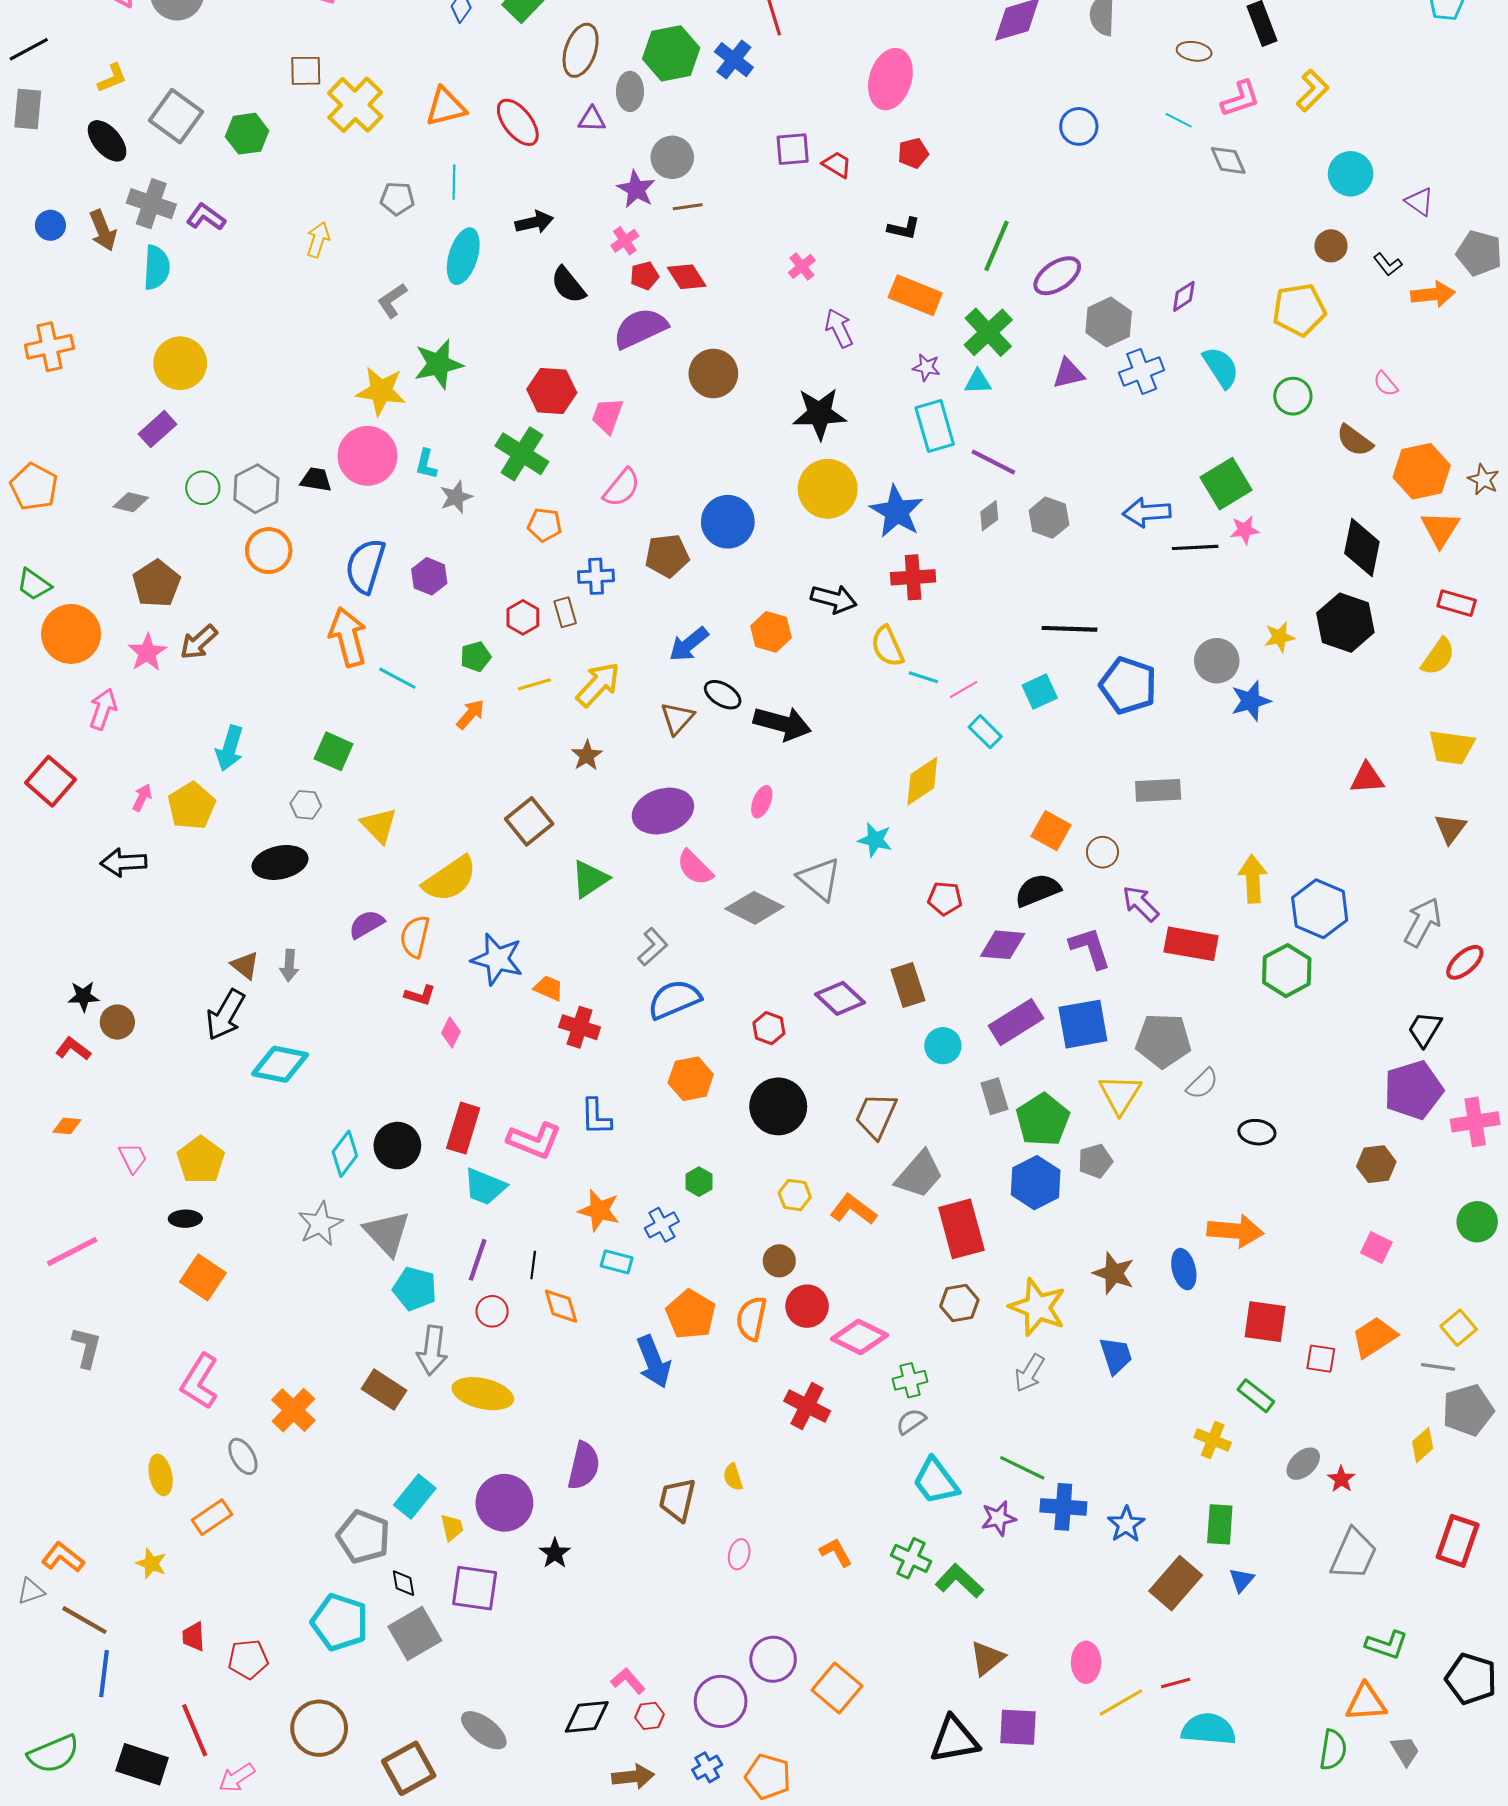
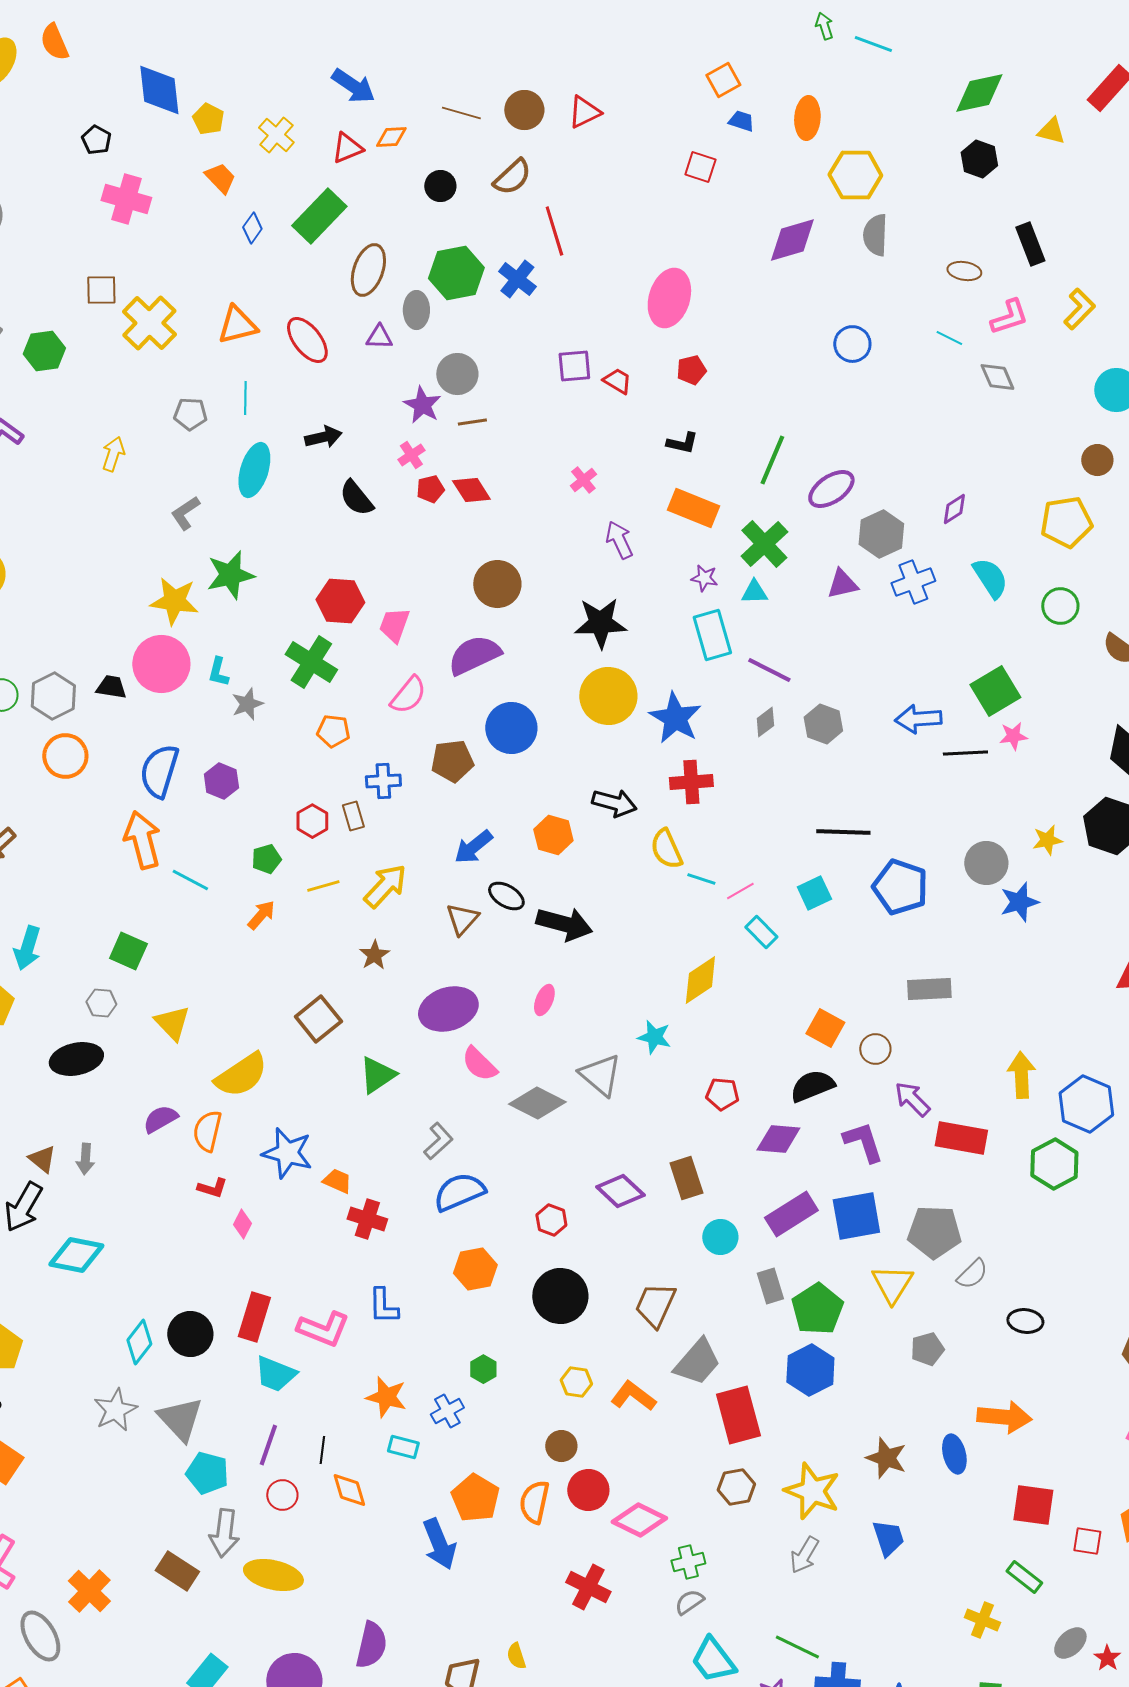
purple semicircle: (640, 328) -> (474, 655), moved
gray pentagon: (1095, 1161) -> (927, 1349), moved
gray ellipse: (243, 1456) -> (40, 1636), size x1.4

